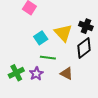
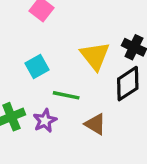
cyan square: (41, 38) -> (37, 67), moved

